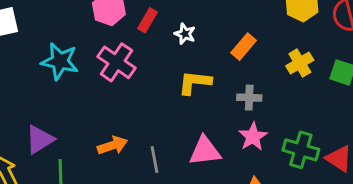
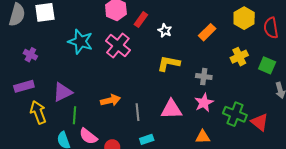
orange rectangle: (244, 47) -> (207, 32), moved

